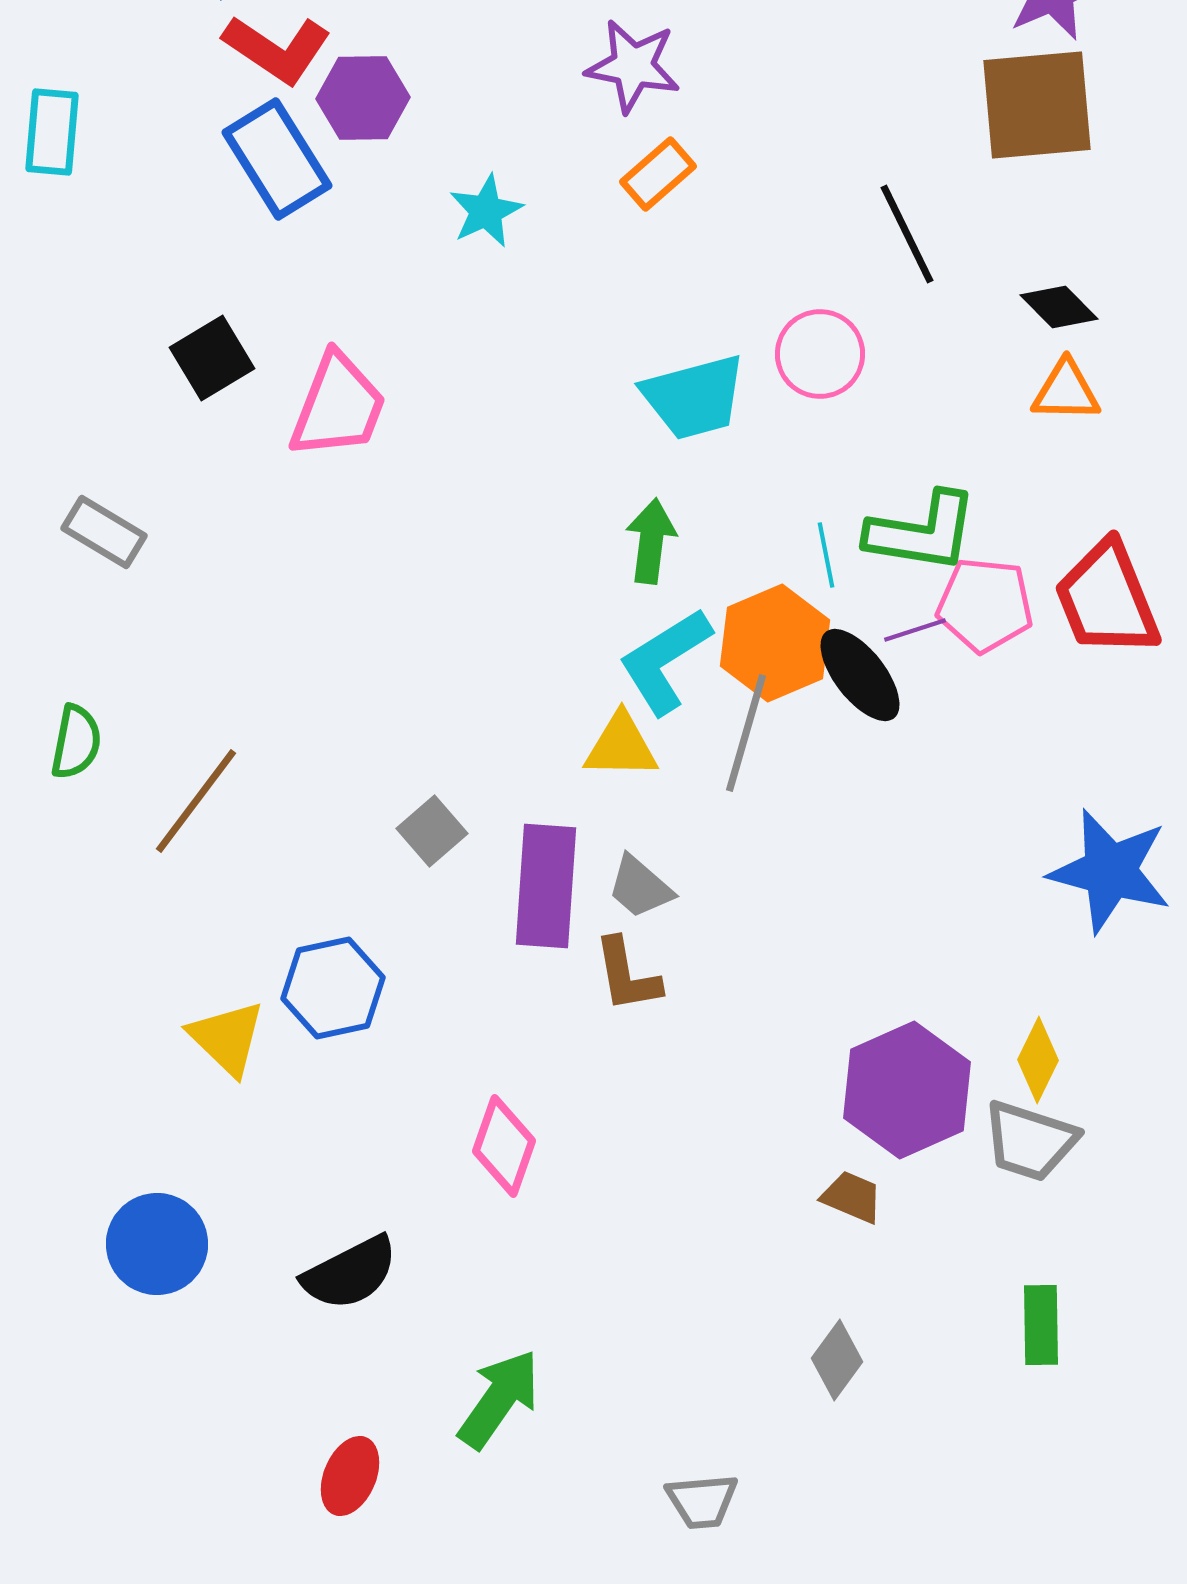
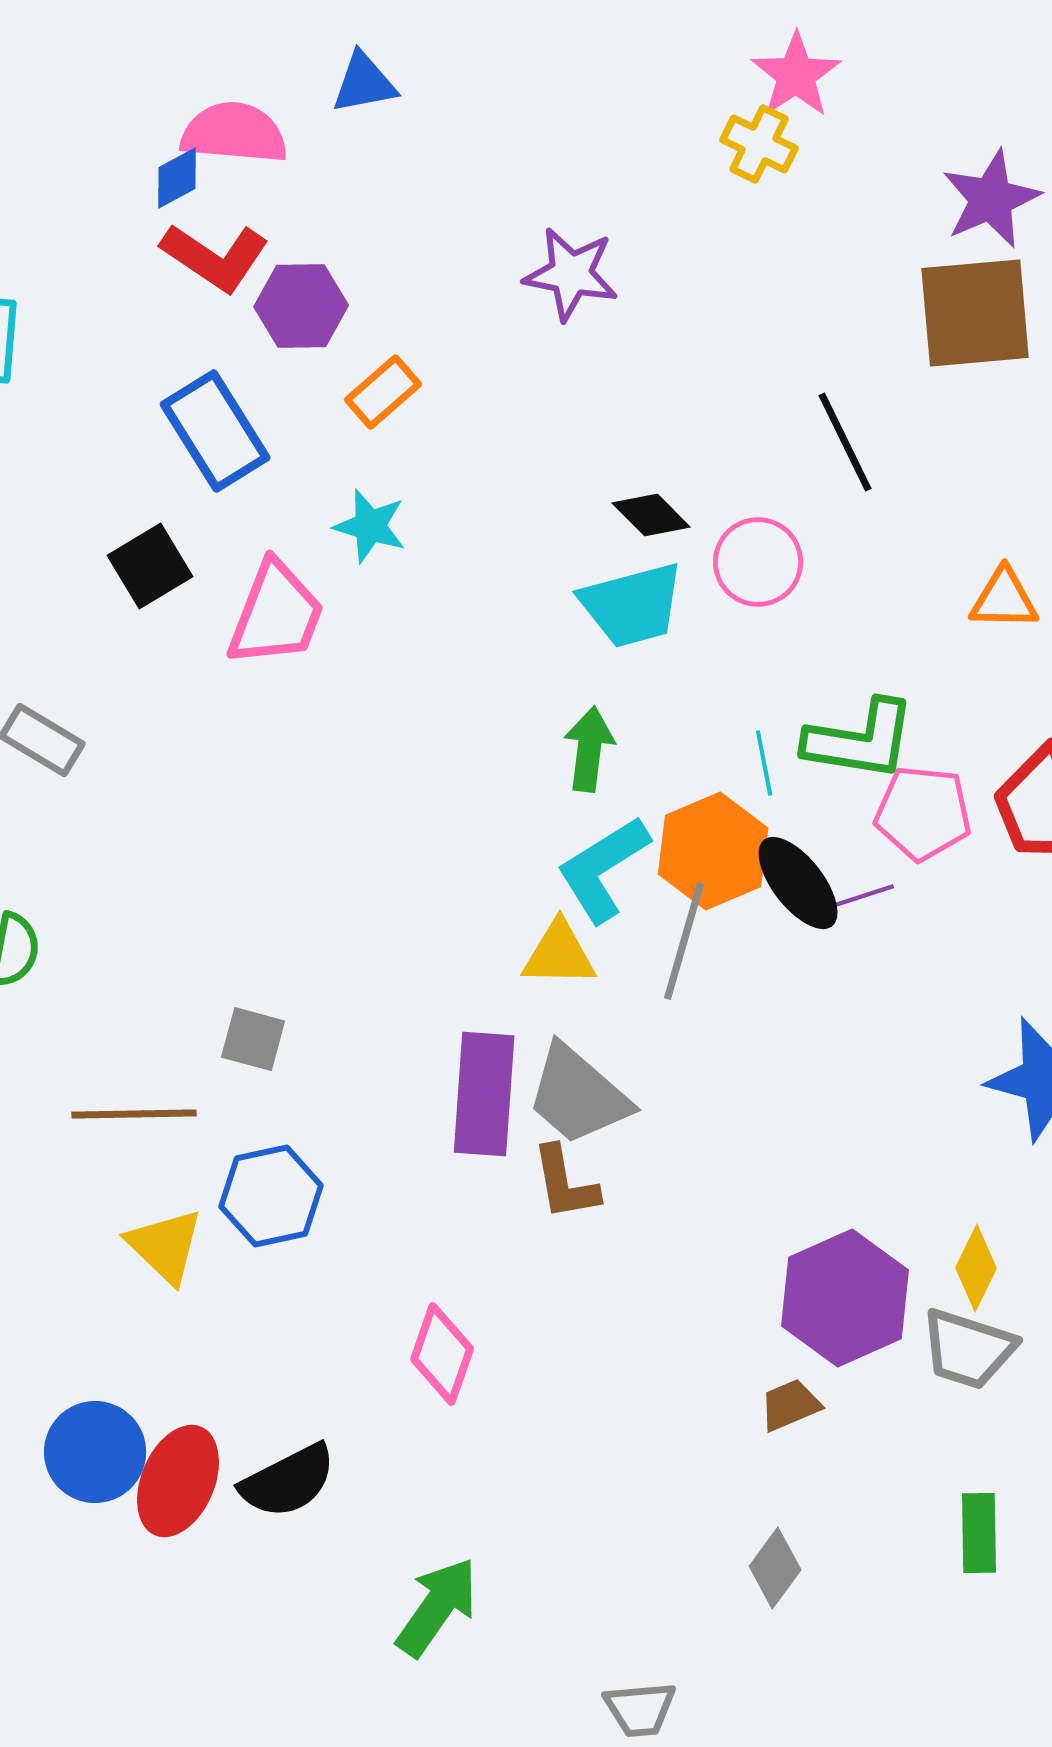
blue rectangle: (277, 159) -> (215, 431), moved
orange rectangle: (658, 174) -> (383, 392), moved
cyan star: (486, 211) -> (370, 526), moved, turned -30
black diamond: (1059, 307) -> (651, 515), moved
purple line: (915, 630) -> (863, 896), moved
brown line: (196, 801) -> (134, 1114), moved, turned 52
gray square: (432, 831) -> (253, 1039), moved, turned -34
gray trapezoid: (640, 887) -> (578, 1095), size x1.6
brown trapezoid: (852, 1197) -> (790, 1405), turned -46
red ellipse: (350, 1476) -> (178, 1481), moved, size x1.4

